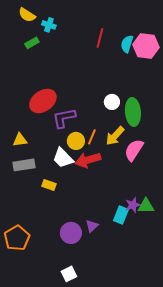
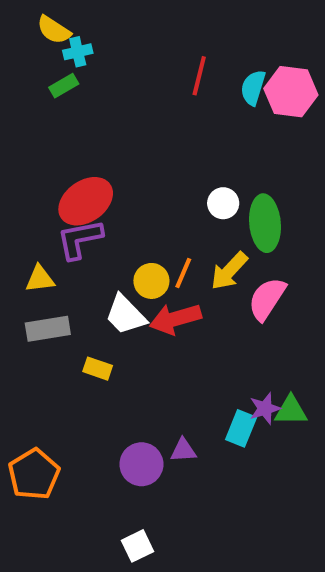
cyan cross: (49, 25) -> (78, 52), moved, turned -32
purple L-shape: (64, 118) -> (80, 239), moved
purple triangle: (92, 226) -> (183, 450), turned 40

